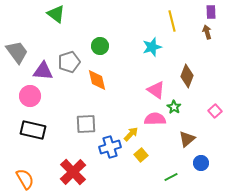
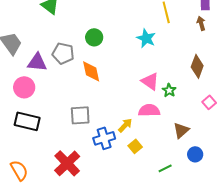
cyan star: (152, 47) -> (146, 38), turned -30
gray pentagon: (69, 62) -> (63, 53), turned 30
brown diamond: (187, 76) -> (197, 66), moved
green star: (174, 107) -> (169, 90), moved

